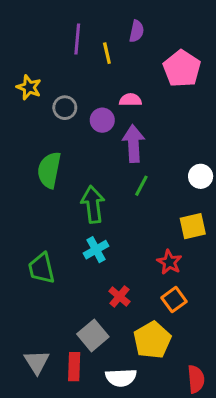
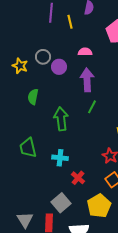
yellow star: (29, 87) -> (20, 66), moved
purple circle: (102, 120) -> (59, 67), moved
green semicircle: (49, 170) -> (33, 97), size x0.7
cyan cross: (96, 250) -> (60, 158), moved, turned 35
green trapezoid: (41, 268) -> (28, 148), moved

